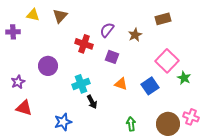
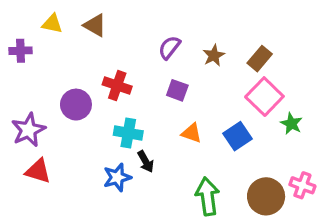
brown triangle: (60, 16) -> (95, 25), turned -42
brown rectangle: (163, 19) -> (260, 59), moved, turned -35
red cross: (84, 44) -> (117, 86), moved
purple star: (18, 82) -> (28, 130), size x1.5
cyan cross: (81, 84) -> (128, 133), turned 30
blue star: (63, 122) -> (117, 177), moved
green arrow: (131, 124) -> (207, 196), size x1.6

